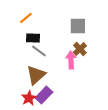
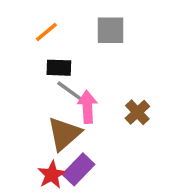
gray square: (78, 26) -> (111, 30), moved
brown cross: (80, 49) -> (137, 112), moved
pink arrow: (71, 60) -> (87, 107), moved

